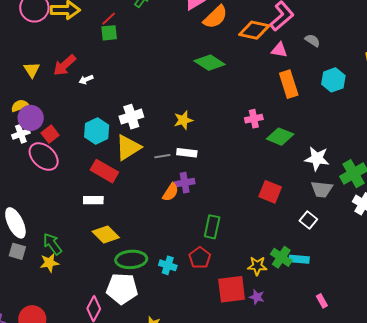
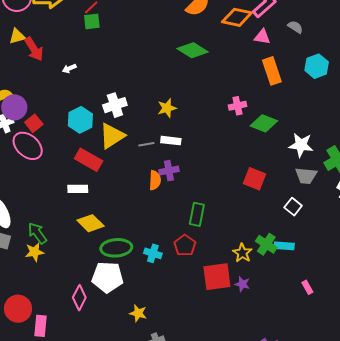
red arrow: (64, 65) -> (34, 49), moved, turned -80
yellow triangle: (32, 70) -> (17, 36), moved, turned 48
orange semicircle: (171, 192) -> (155, 180), turned -30
yellow star: (257, 266) -> (242, 253), turned 30

